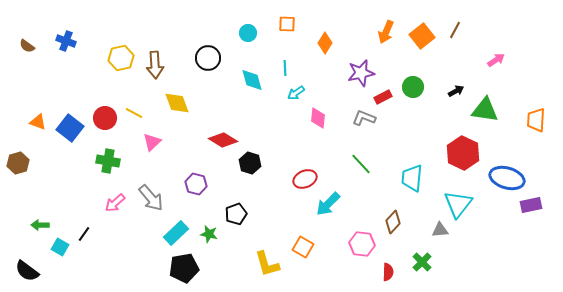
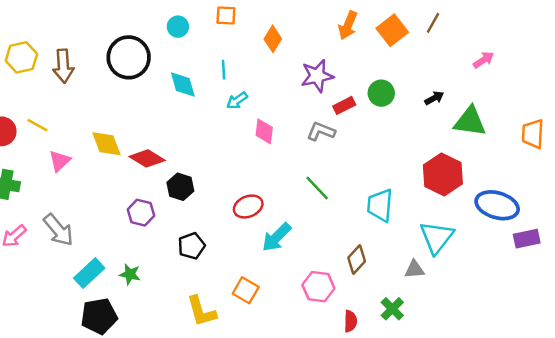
black circle: (208, 58) -> (129, 57), size x1.4
yellow diamond: (177, 103) -> (106, 144), moved
purple hexagon: (196, 184) -> (141, 213), moved
black pentagon: (236, 214) -> (191, 246), moved

